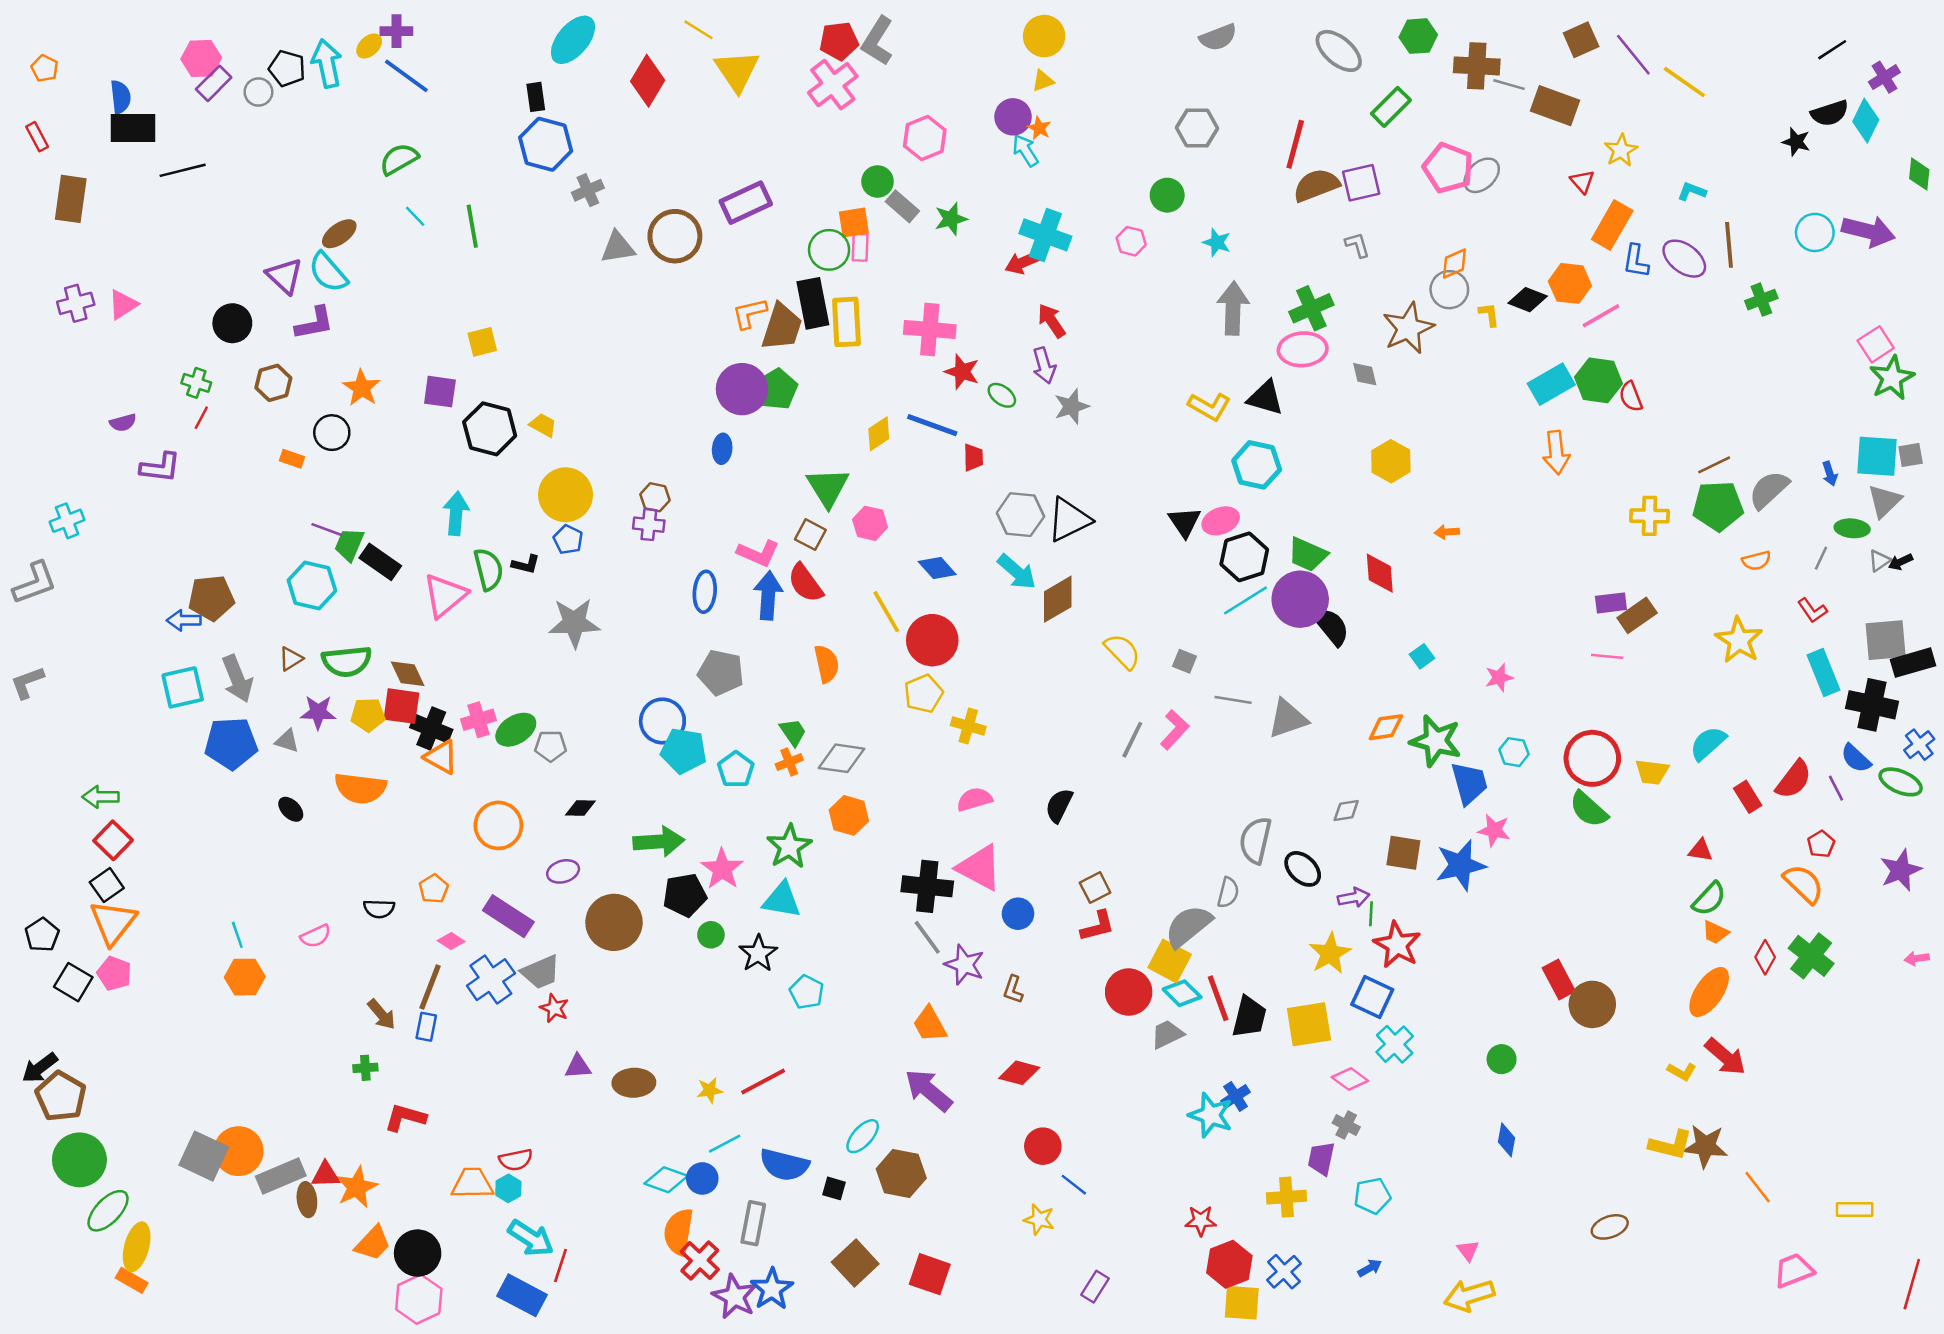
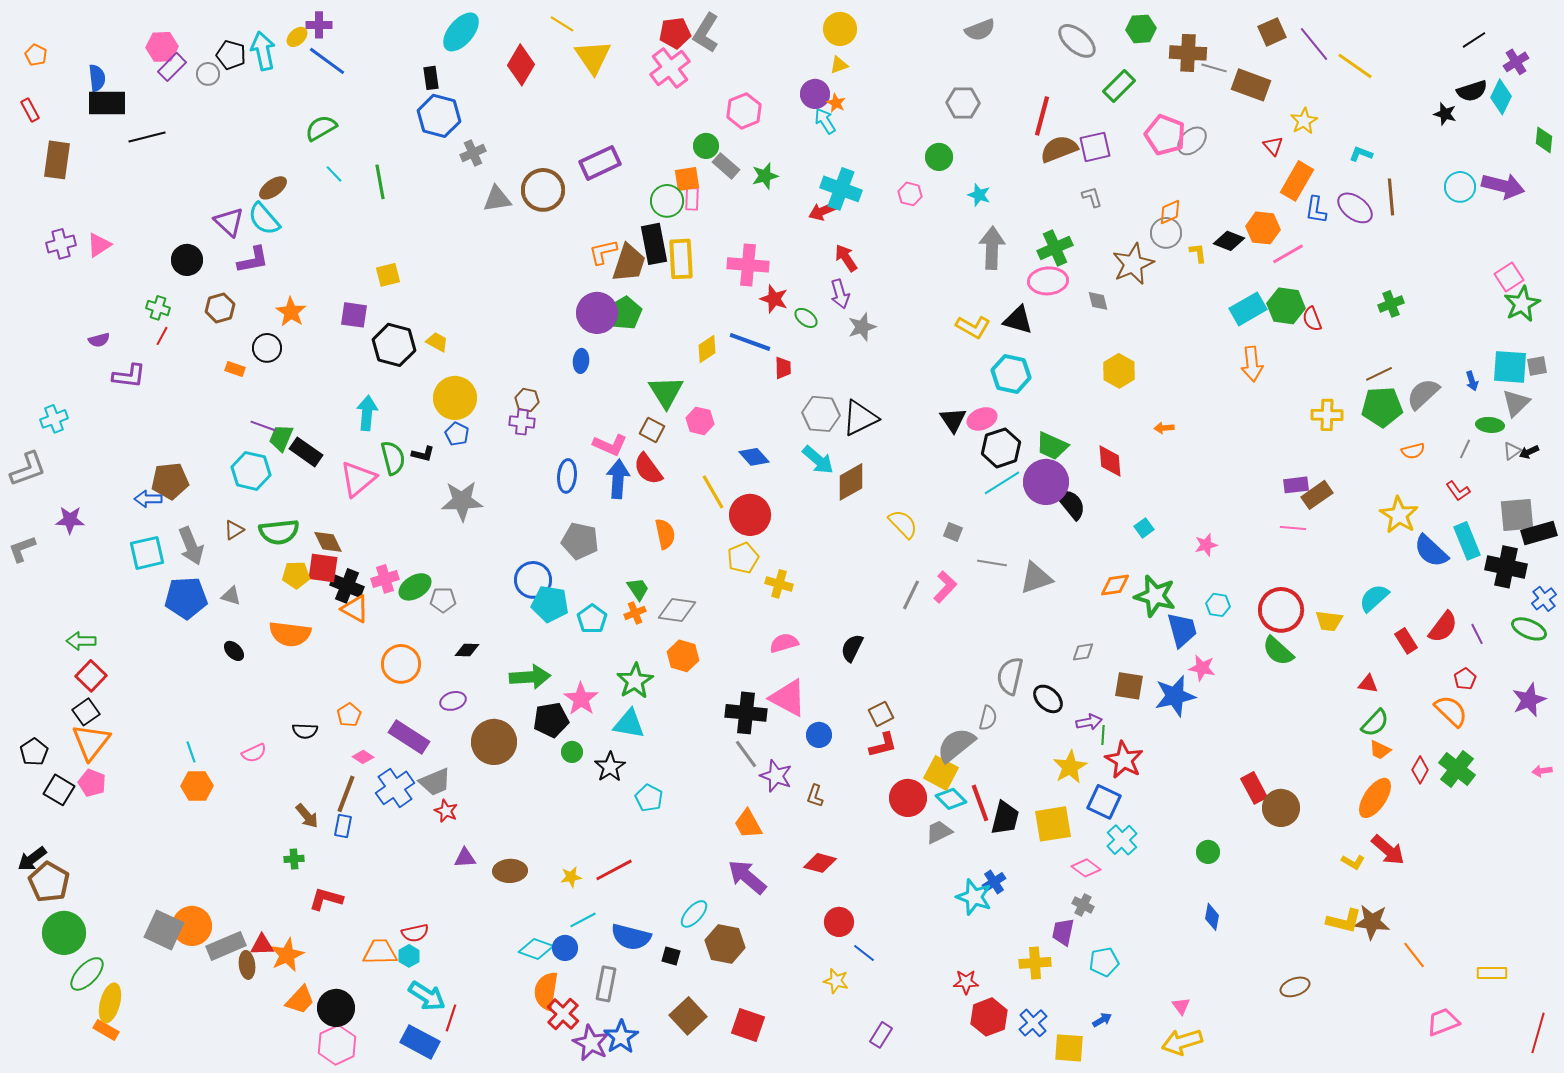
green cross: (1761, 300) -> (1391, 304), moved
purple star: (318, 712) -> (70, 520), moved
blue semicircle: (1856, 758) -> (1431, 551), moved, size x1.4
yellow square: (1242, 1303) -> (1069, 1048), moved

